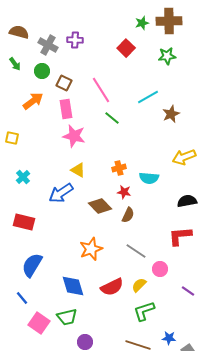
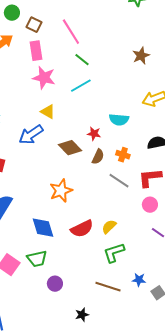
cyan line: (148, 97) -> (81, 86), moved
orange cross: (119, 168) -> (123, 155), moved, turned 32
gray line: (136, 251) -> (119, 181), moved
pink circle: (160, 269) -> (150, 205), moved

